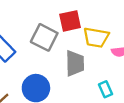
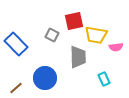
gray square: (44, 37) -> (52, 35), size x0.6

